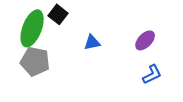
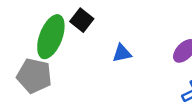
gray pentagon: (35, 61) -> (34, 76), moved

